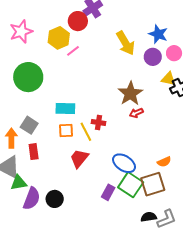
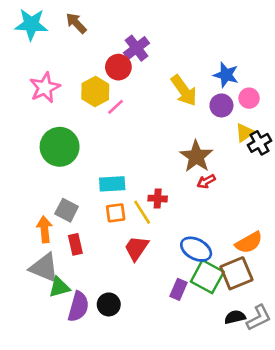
yellow triangle: (168, 79) -> (245, 133), turned -42
orange semicircle: (164, 162) -> (249, 242), size x1.5

